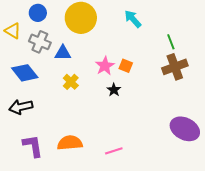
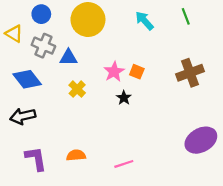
green line: (171, 42) -> (186, 16), moved
purple ellipse: (185, 129) -> (201, 140), turned -56
orange semicircle: (70, 143) -> (76, 155), size x0.7

